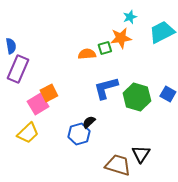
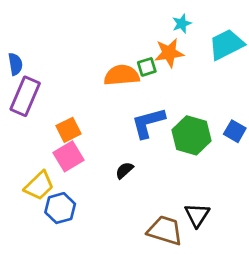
orange semicircle: (87, 54) -> (122, 75), size x1.4
pink square: (38, 104) -> (68, 156), moved
blue hexagon: (79, 134) -> (60, 208), moved

